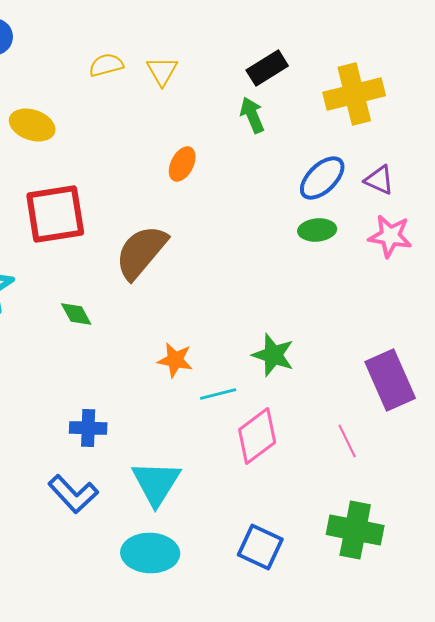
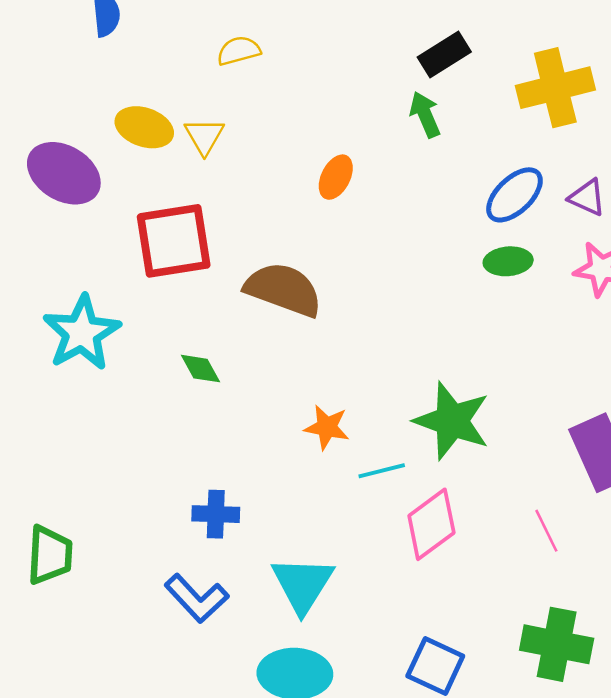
yellow triangle: (162, 71) -> (204, 136), moved
brown semicircle: (141, 252) -> (283, 289), turned 70
green star: (273, 355) -> (452, 421), size x1.4

